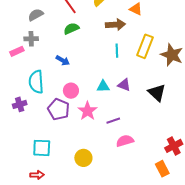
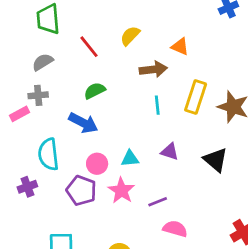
green semicircle: (71, 29) -> (95, 91), moved
blue arrow: (63, 60) -> (83, 123), size x1.5
cyan triangle: (103, 86) -> (130, 159), moved
pink semicircle: (125, 141) -> (175, 229), turned 36

